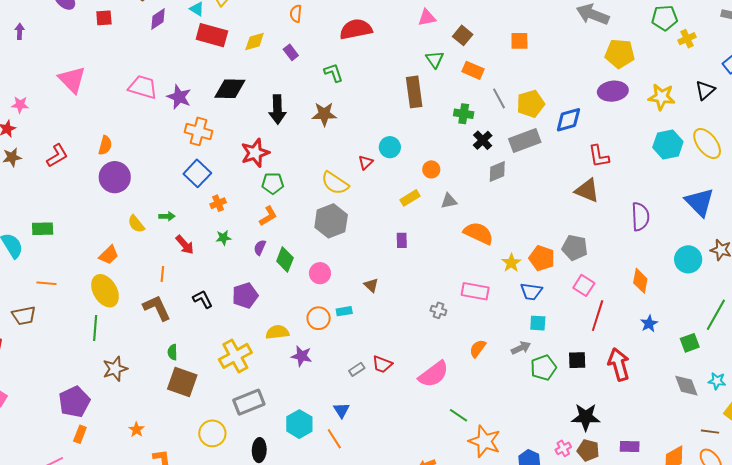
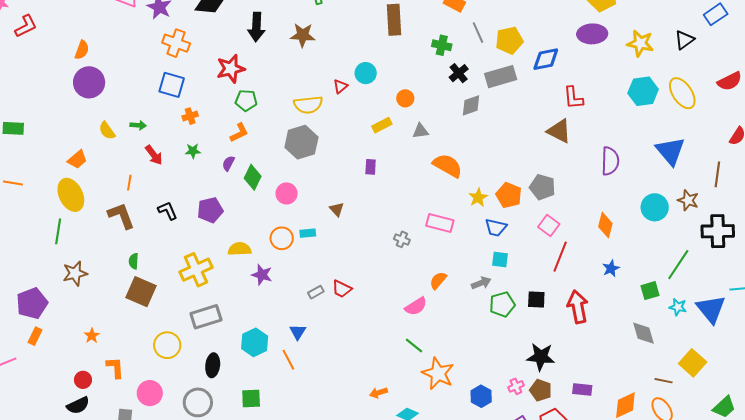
red L-shape: (57, 156) -> (26, 26), moved
blue square: (197, 173) -> (172, 85), turned -32
yellow semicircle: (335, 183) -> (308, 105), turned -44
pink semicircle: (434, 374) -> (416, 306), moved, size x0.7
cyan star: (717, 381) -> (678, 307), moved

